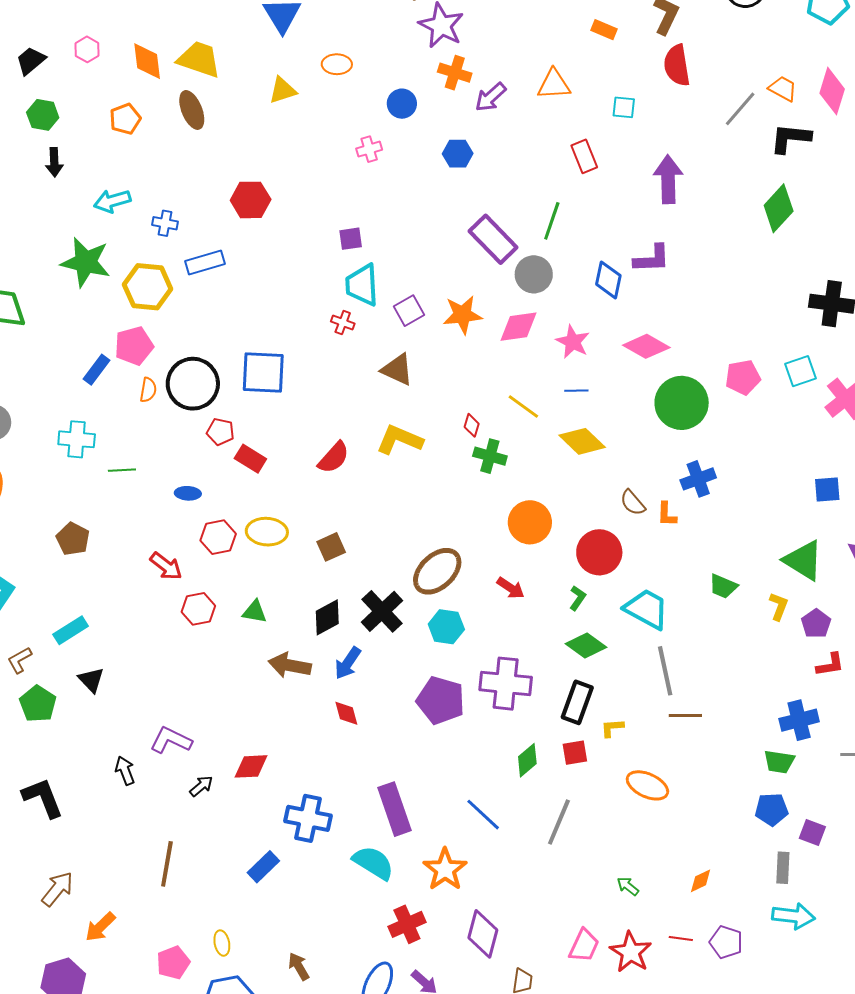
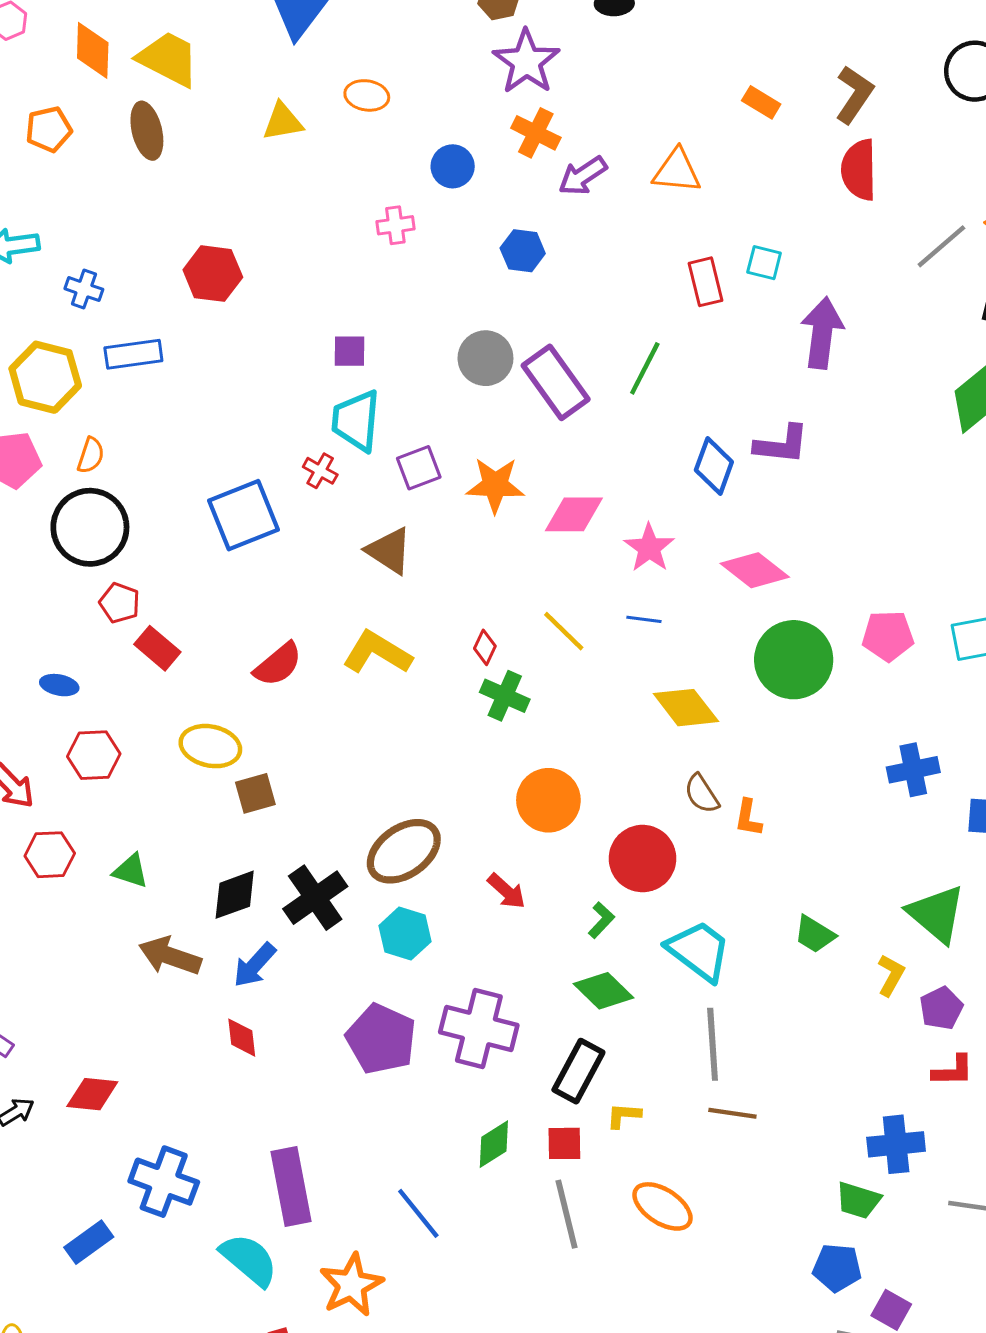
cyan square: (624, 107) -> (764, 263), moved
gray circle: (534, 274) -> (485, 358), moved
blue square: (263, 372) -> (243, 515), moved, turned -33
orange semicircle: (148, 390) -> (91, 455), moved
yellow diamond: (582, 441) -> (686, 708), moved
blue cross: (698, 479) -> (913, 770), moved
yellow ellipse: (267, 532) -> (210, 746), moved
gray line: (559, 822) -> (567, 1214), moved, turned -45

